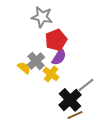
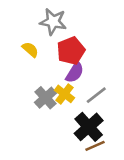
gray cross: (36, 61) -> (46, 98), moved
yellow semicircle: (24, 68) -> (30, 49), moved
gray line: (86, 85) -> (96, 95), moved

